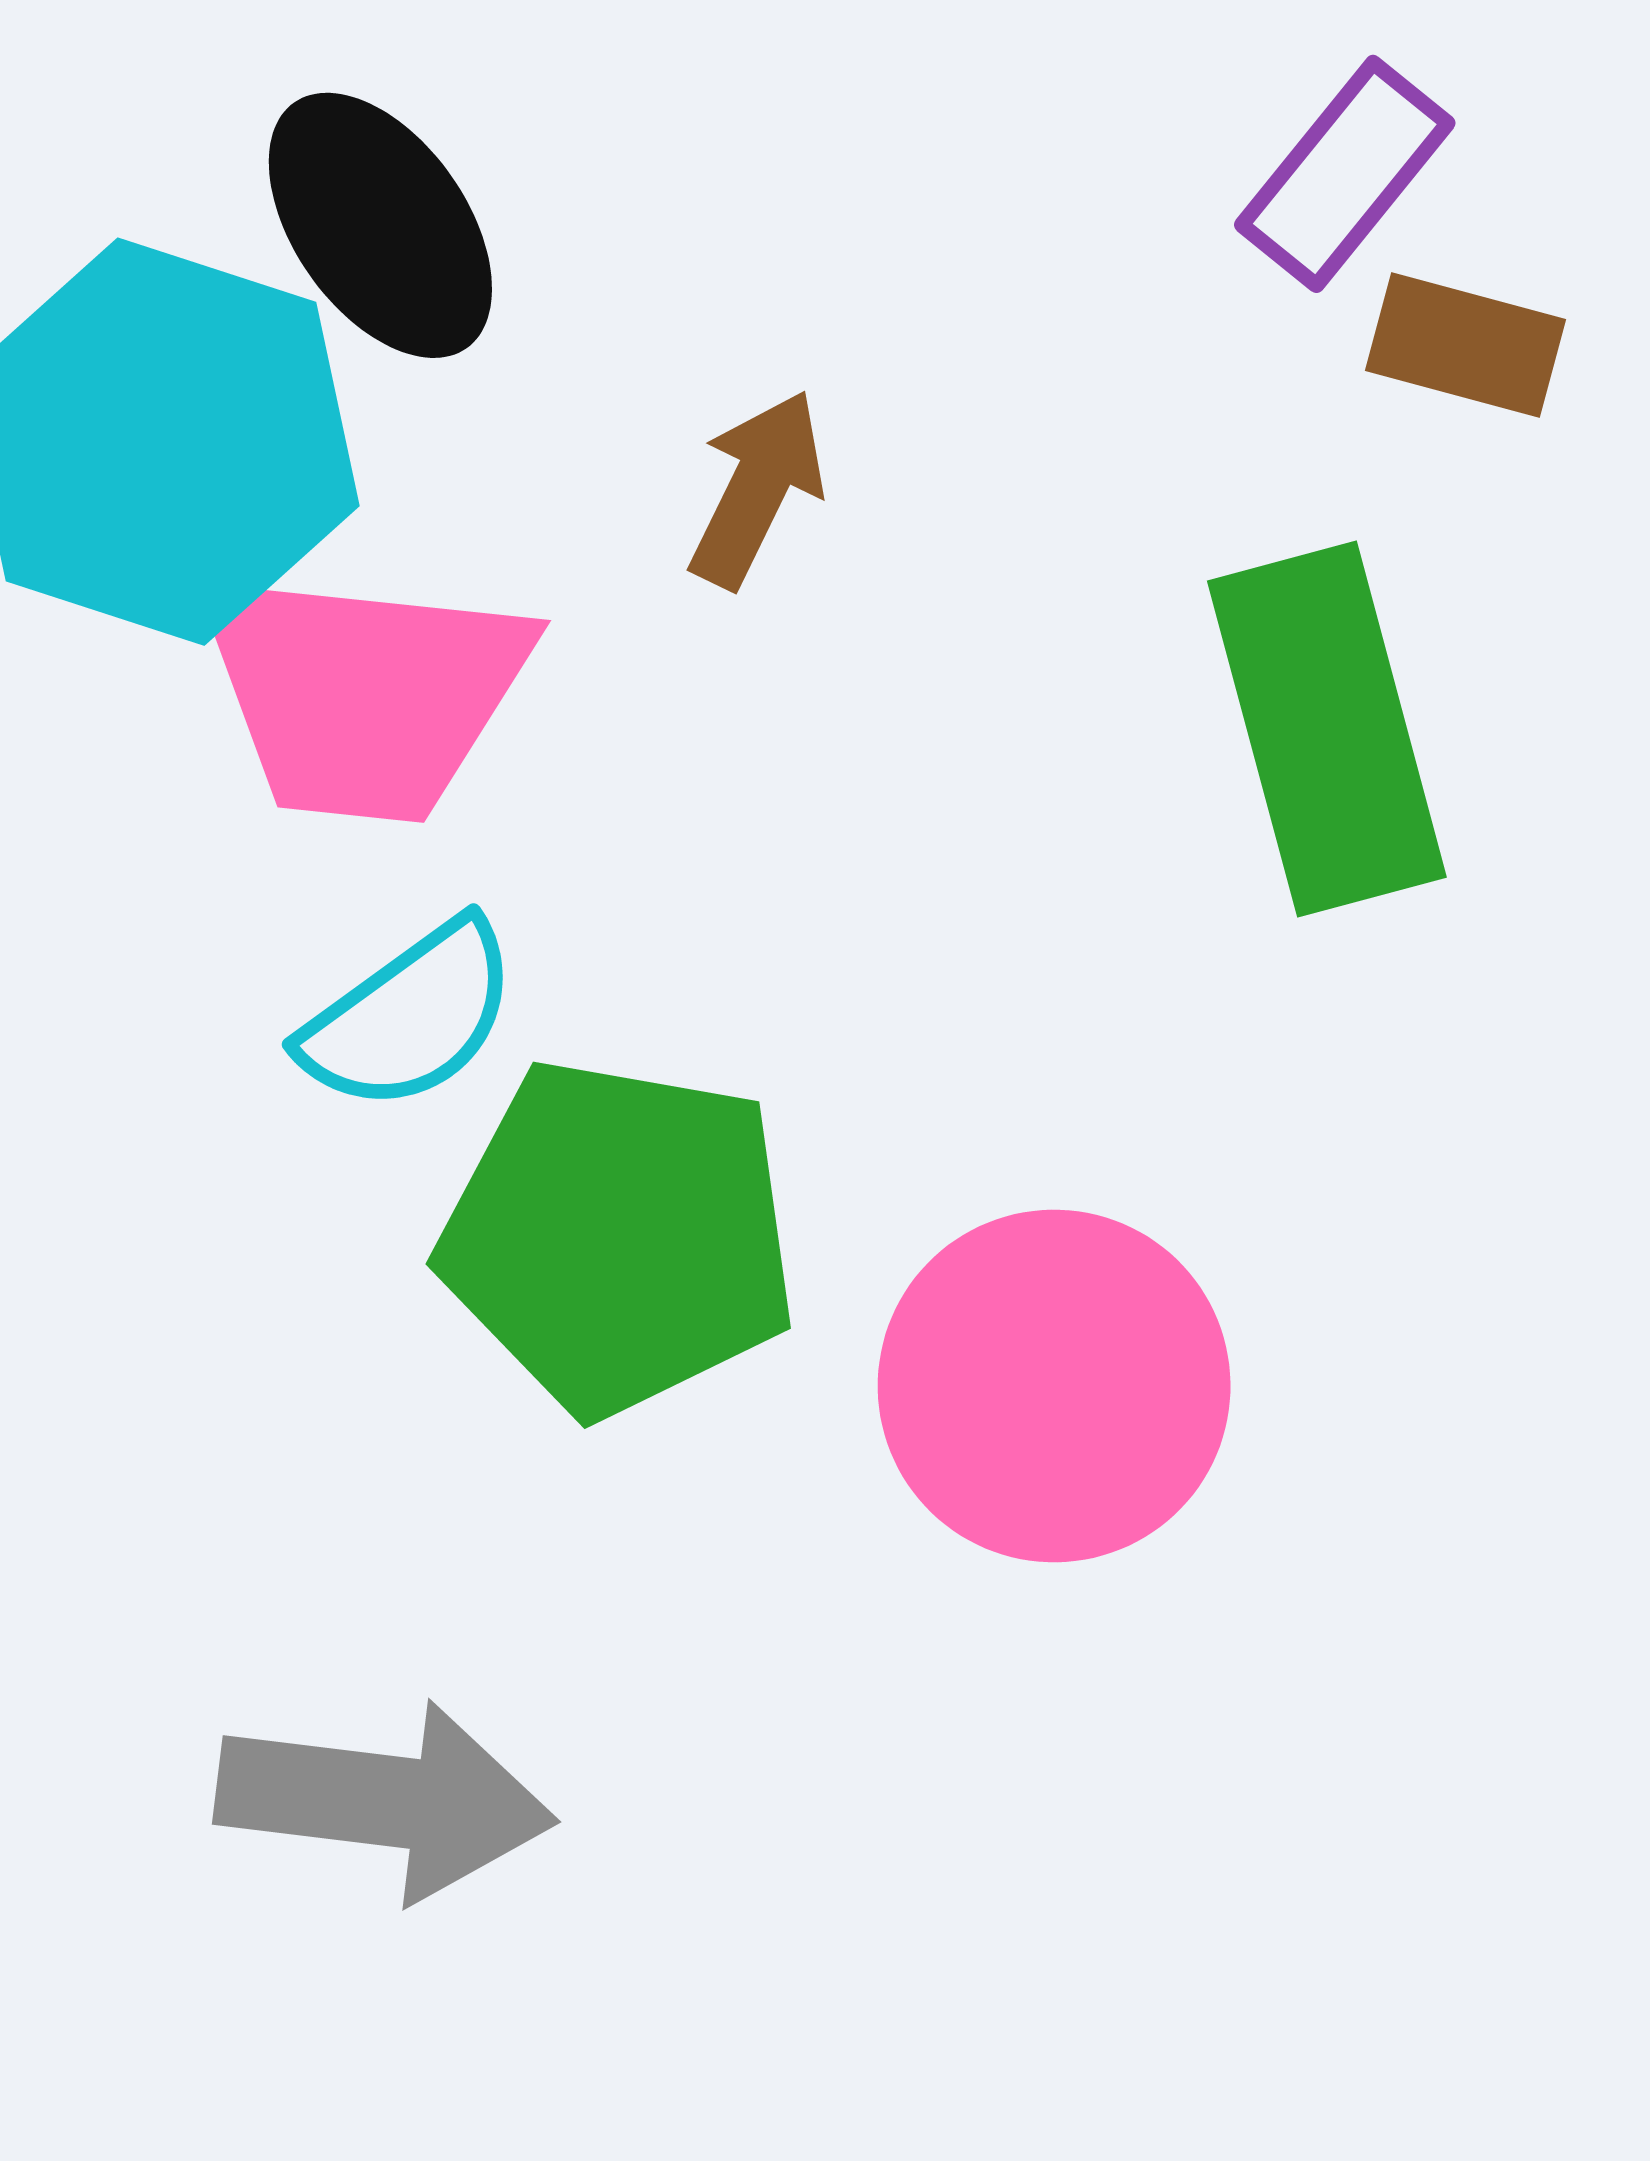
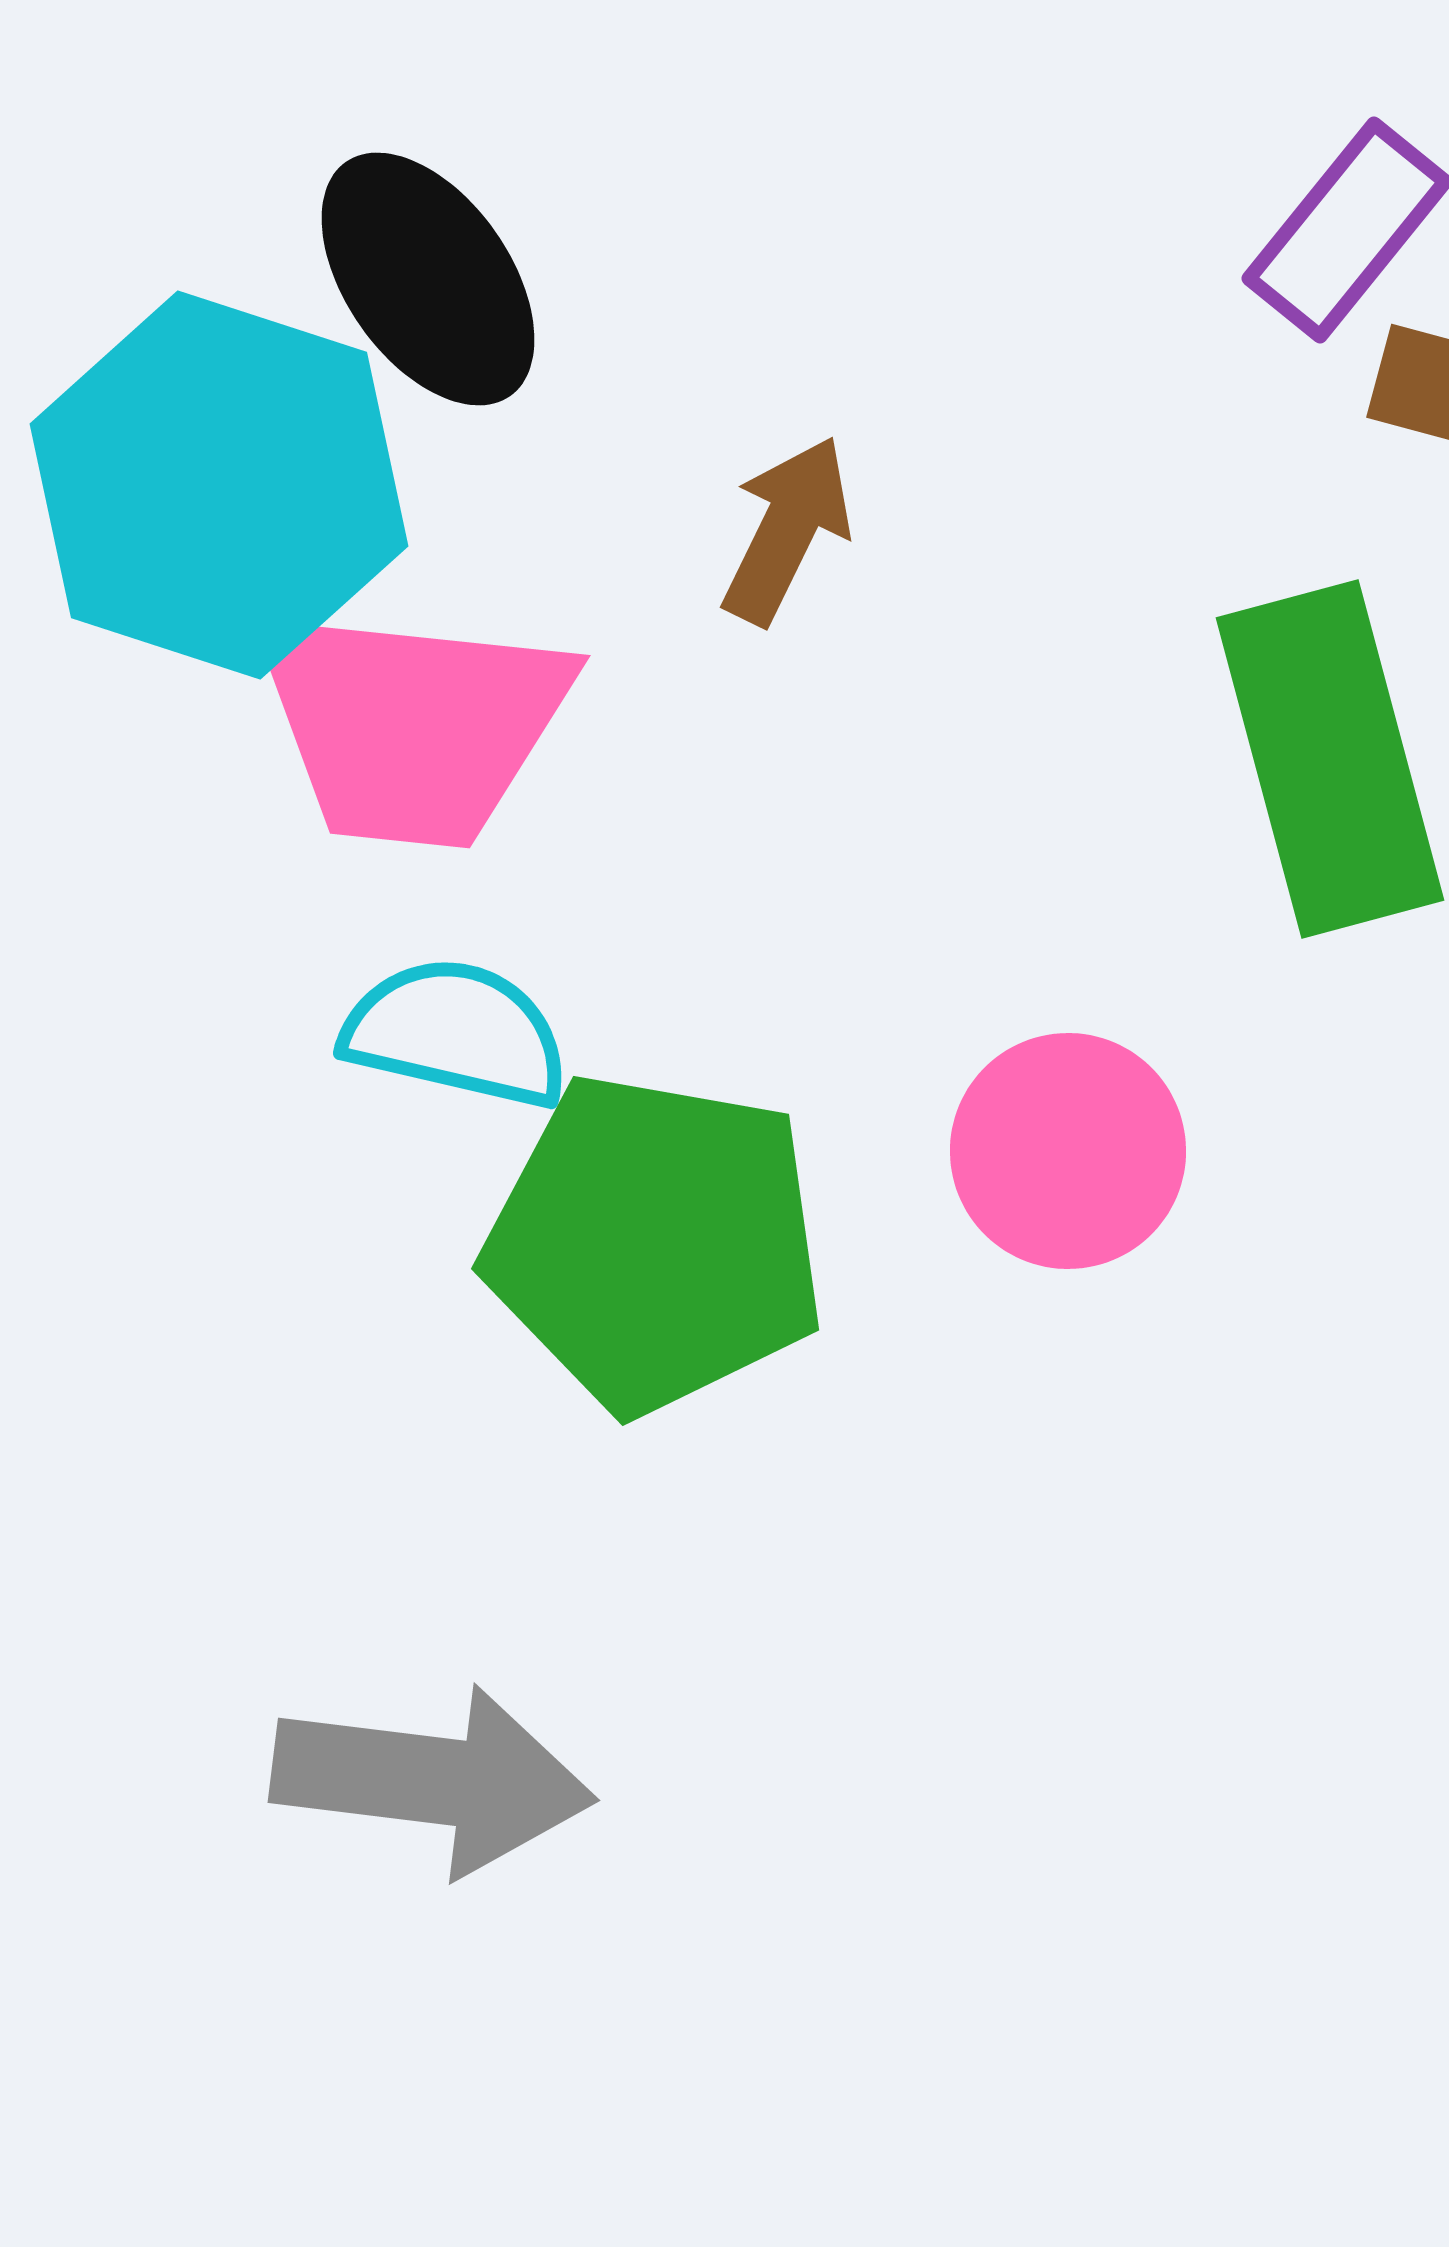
cyan semicircle: (410, 1017) -> (456, 1033), turned -131
pink circle: (1054, 1386) -> (1068, 1151), moved, size x0.7

